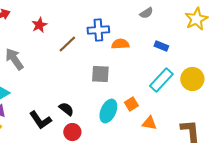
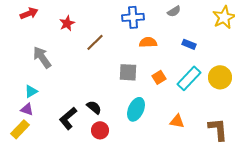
blue cross: (98, 30) -> (133, 17), moved
orange square: (131, 104) -> (159, 77), moved
black L-shape: (40, 120) -> (68, 118), turned 85

